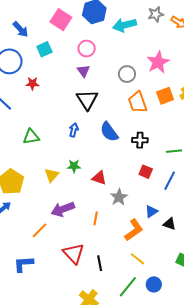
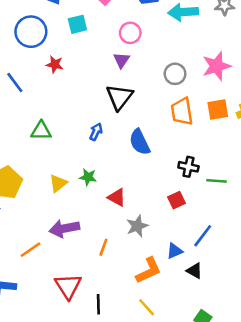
black cross: (140, 140) -> (188, 167), moved
red square: (146, 172) -> (176, 200), turned 32
blue line: (170, 181) -> (203, 236), moved

